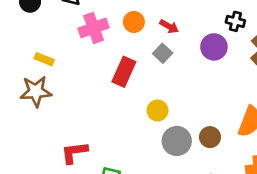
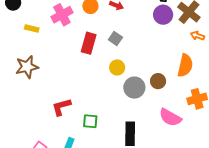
purple circle: (214, 47) -> (163, 15), moved
gray square: (163, 53) -> (115, 39), moved
yellow rectangle: (44, 59) -> (32, 28), moved

